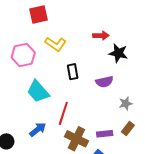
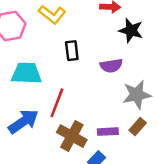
cyan trapezoid: (38, 92) -> (26, 73), turned 130
gray star: (126, 103) -> (137, 95), size x1.6
blue arrow: (38, 130) -> (23, 121), size x1.4

